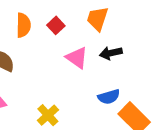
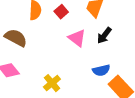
black arrow: (111, 53) -> (104, 35), turned -42

